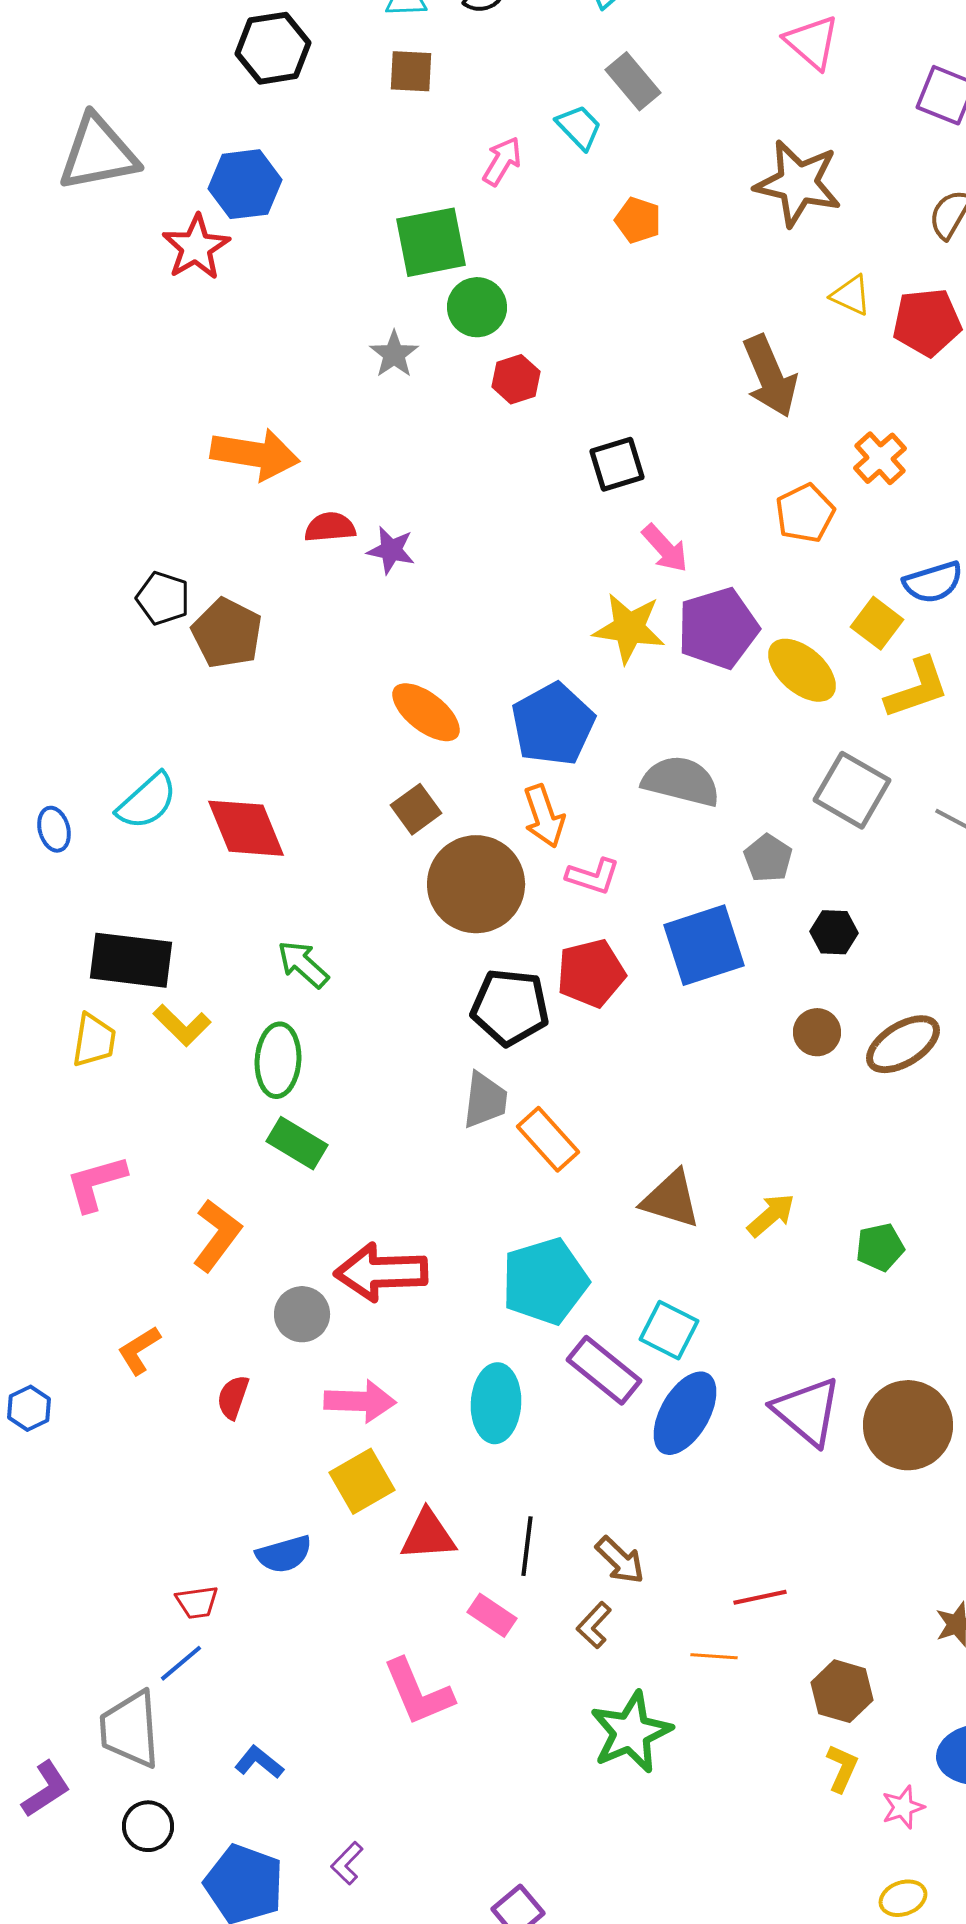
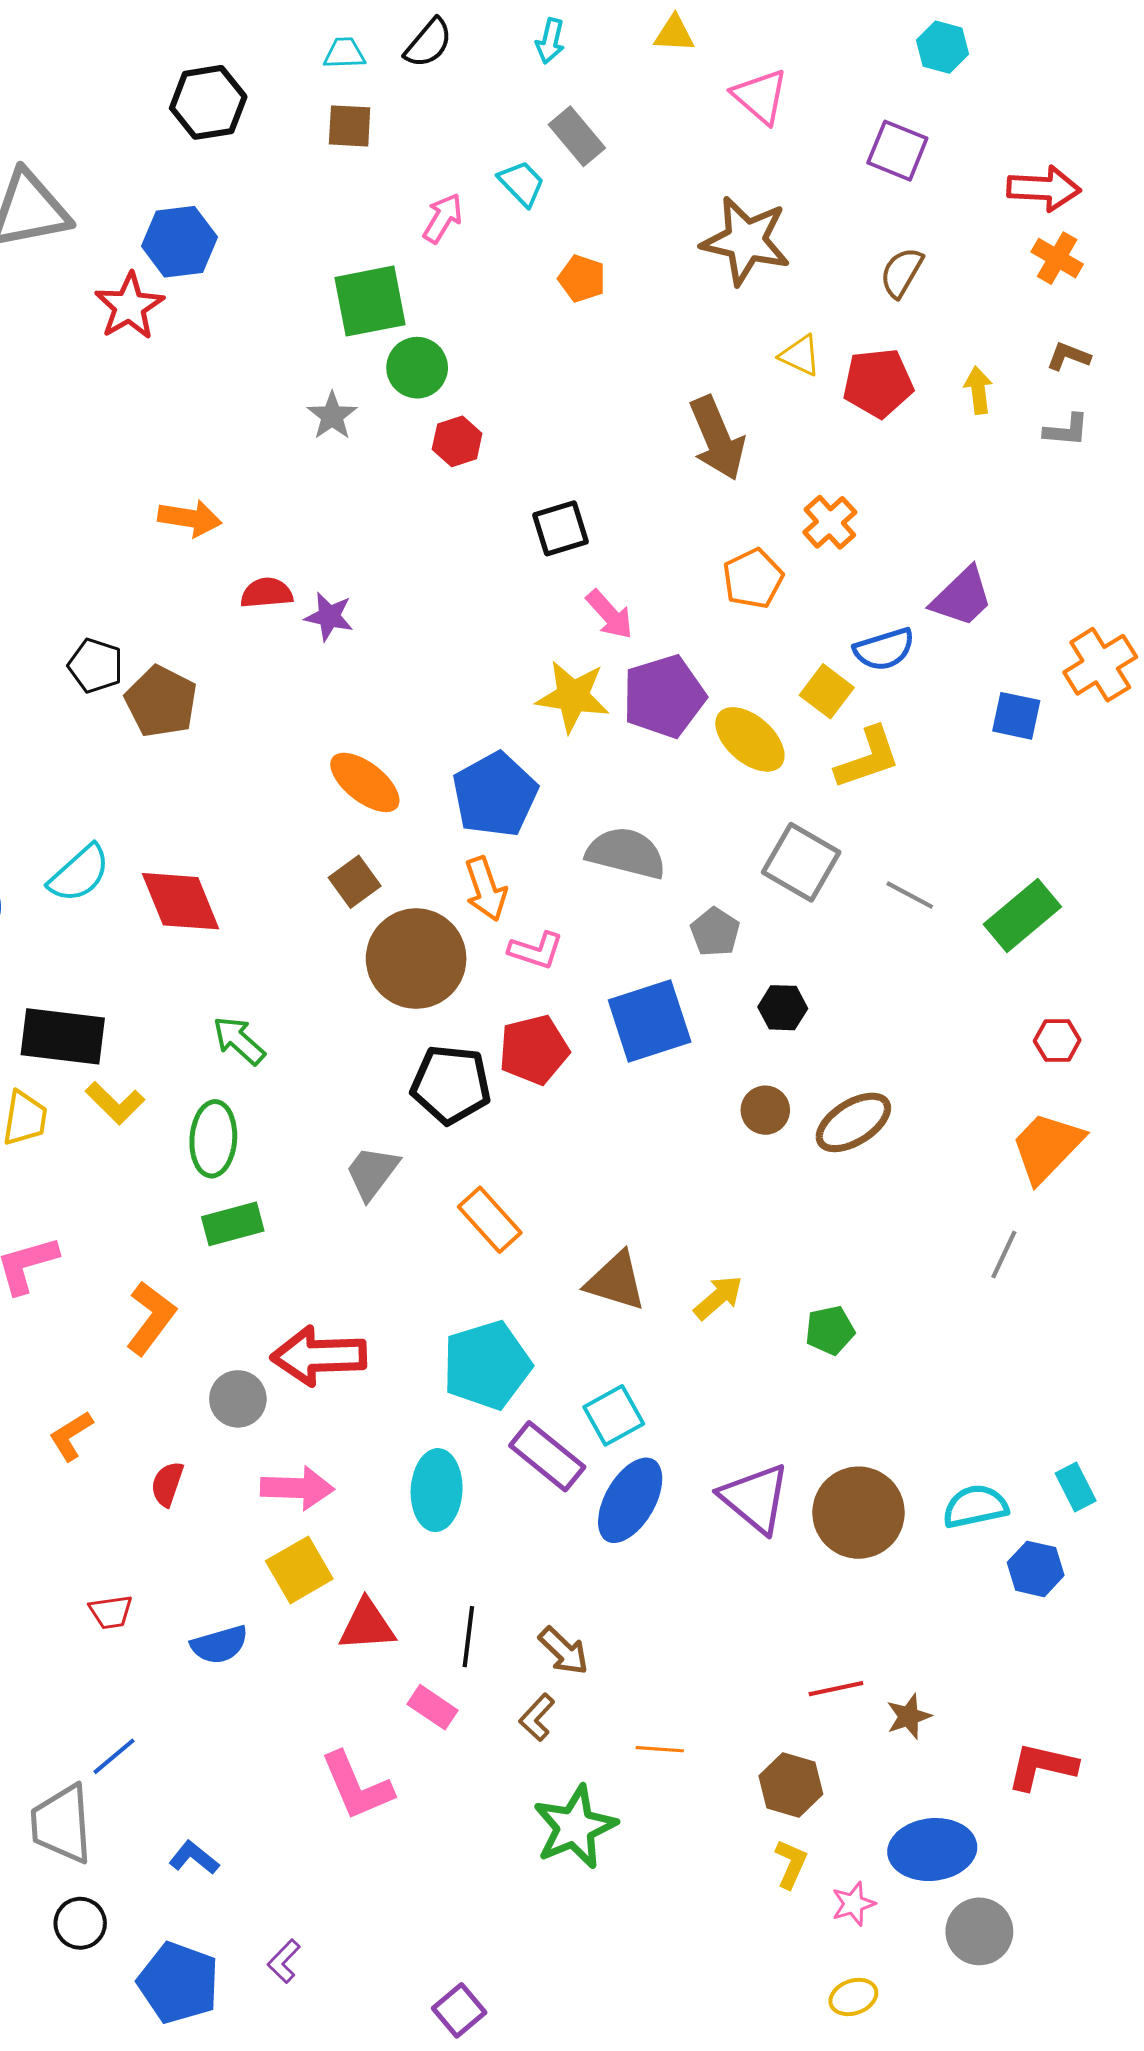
orange arrow: (255, 454) -> (190, 518), size x0.7
gray trapezoid: (485, 1100) -> (372, 1173), moved, turned -150
green rectangle: (297, 1143) -> (233, 1224), turned -46
cyan square: (669, 1330) -> (614, 1415), turned 34
red line: (760, 1597) -> (836, 1689), moved
red trapezoid: (197, 1602) -> (111, 1612), moved

